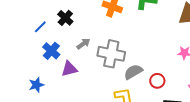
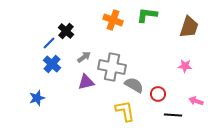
blue line: (40, 27) -> (49, 43), moved
purple triangle: (69, 69) -> (86, 82), moved
gray semicircle: (133, 72) -> (134, 85), turned 60

